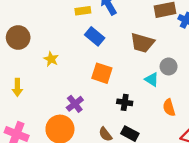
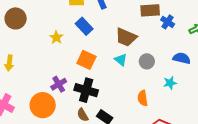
yellow star: (51, 59) -> (56, 37), moved
cyan triangle: (152, 80) -> (121, 60), moved
black cross: (125, 102) -> (86, 90), moved, size x1.6

